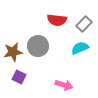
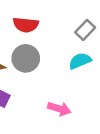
red semicircle: (57, 20) -> (26, 25), moved

